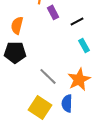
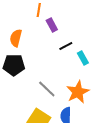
black line: (77, 21) -> (66, 46), moved

